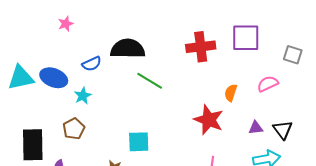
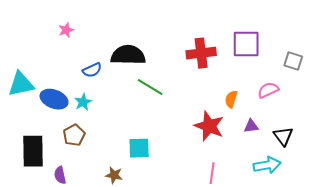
blue ellipse: (54, 78) -> (54, 99), moved
purple triangle: (256, 128) -> (251, 126), moved

